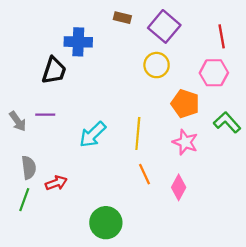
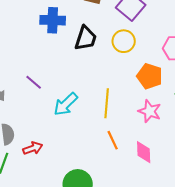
black trapezoid: (54, 71) -> (86, 38), moved
purple line: (45, 115) -> (34, 82), moved, turned 42
pink diamond: (179, 187) -> (144, 152), turned -30

